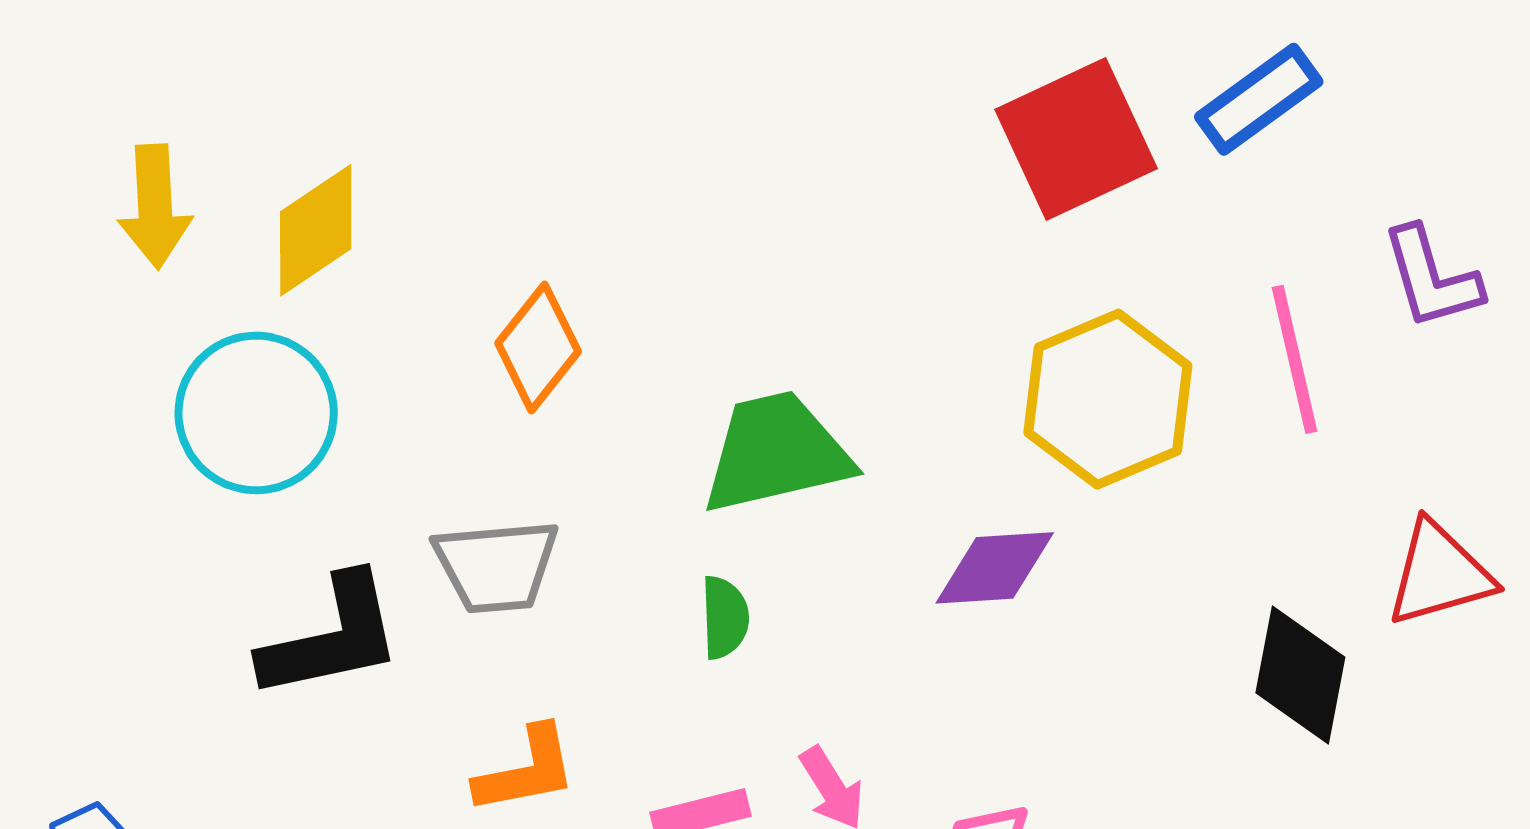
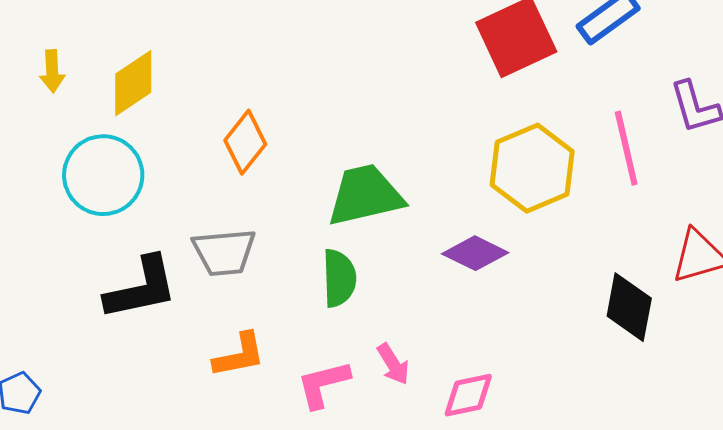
yellow arrow: (155, 206) -> (52, 71), size x0.7
purple diamond: (995, 568) -> (475, 253), turned 30
green semicircle: (725, 617) -> (339, 278), size x1.4

